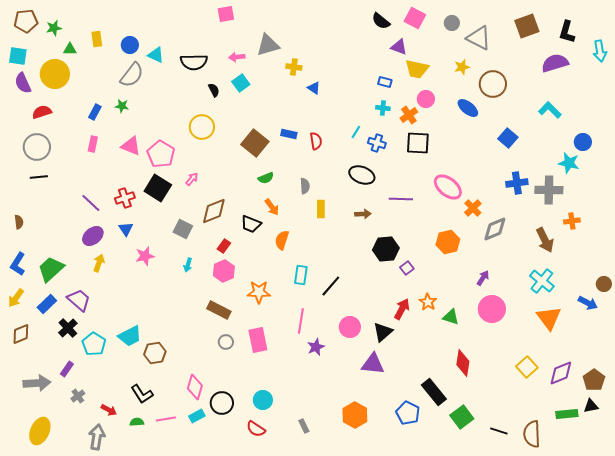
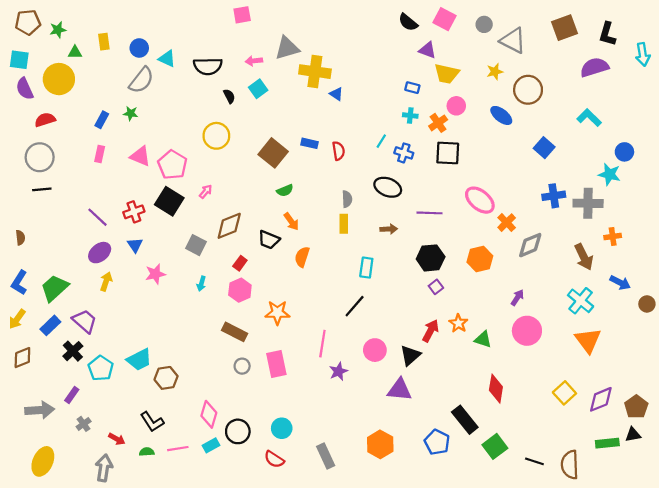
yellow cross: (294, 67) -> (315, 72), size x1.8
gray semicircle: (305, 186) -> (347, 199), moved
black hexagon: (386, 249) -> (431, 258), moved
cyan rectangle: (301, 275) -> (366, 268), moved
blue arrow: (588, 303) -> (620, 283), moved
gray rectangle: (304, 426) -> (326, 456), size x1.6

